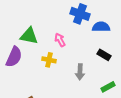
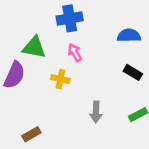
blue cross: (80, 14) -> (70, 18), moved, turned -30
gray arrow: (80, 72) -> (96, 112), moved

